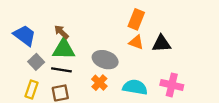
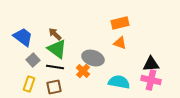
orange rectangle: (136, 19) -> (120, 23), turned 54
black triangle: (161, 44) -> (151, 64), moved
green triangle: (64, 49) -> (57, 49), turned 35
orange cross: (99, 83) -> (83, 71), moved

